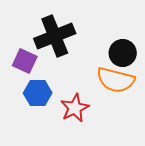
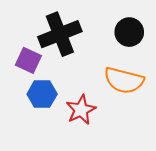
black circle: (123, 53) -> (129, 32), moved

